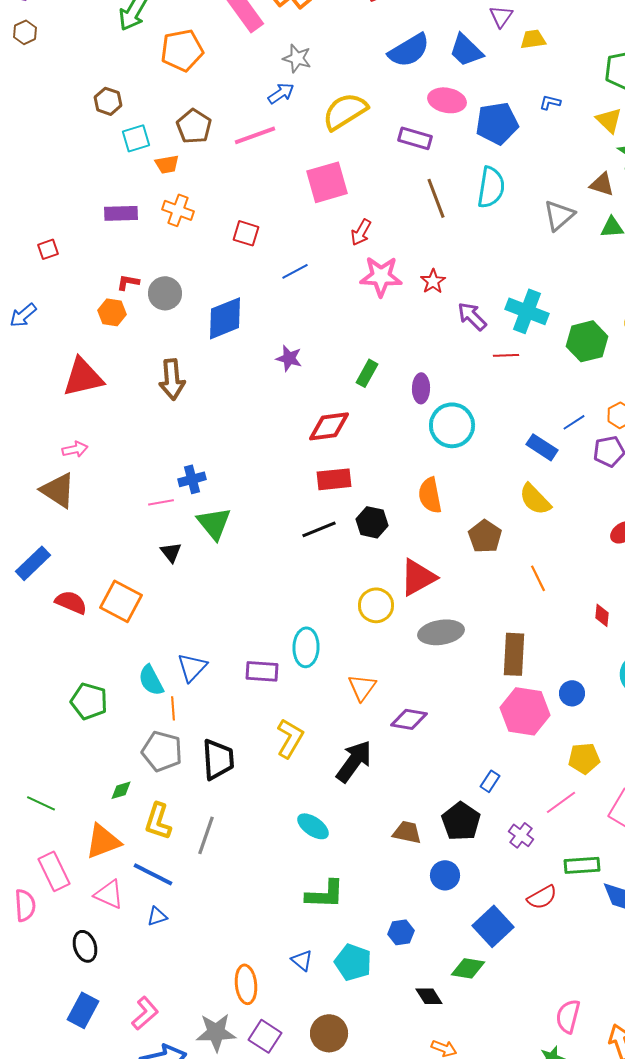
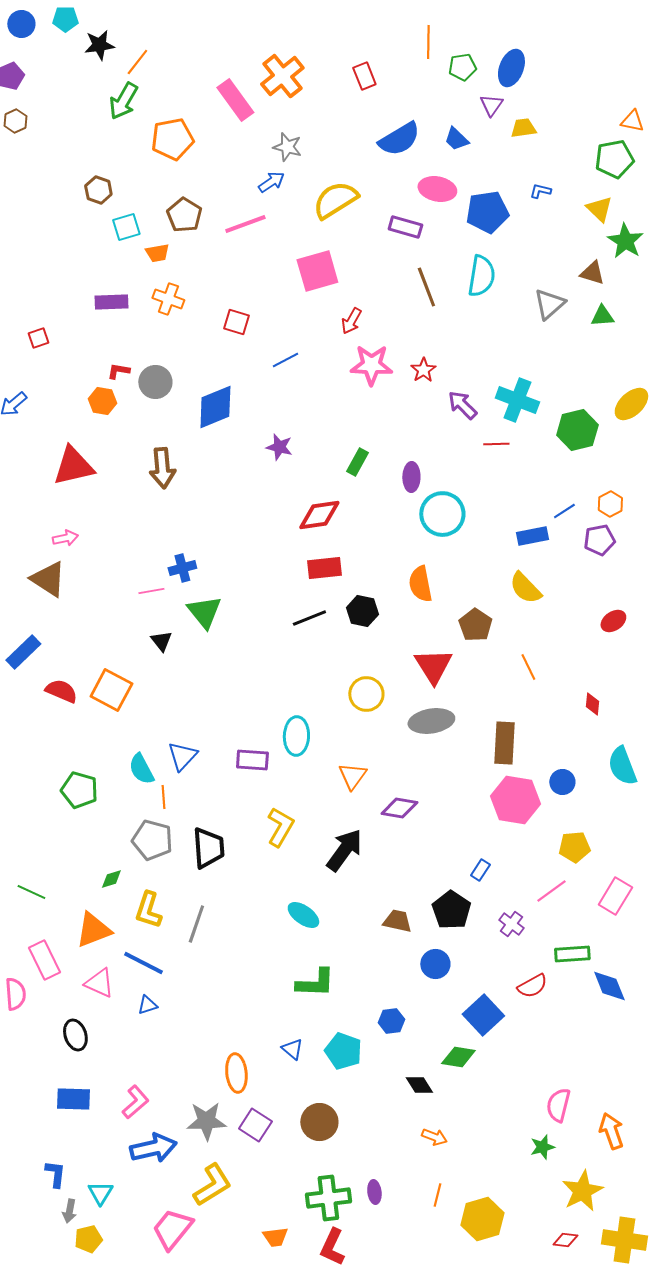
blue trapezoid: (466, 50) -> (456, 139), size x0.7
blue rectangle: (542, 447) -> (532, 536), turned -44
red triangle: (418, 577) -> (433, 666), moved, turned -33
blue rectangle: (83, 1010) -> (73, 1099), turned 64

